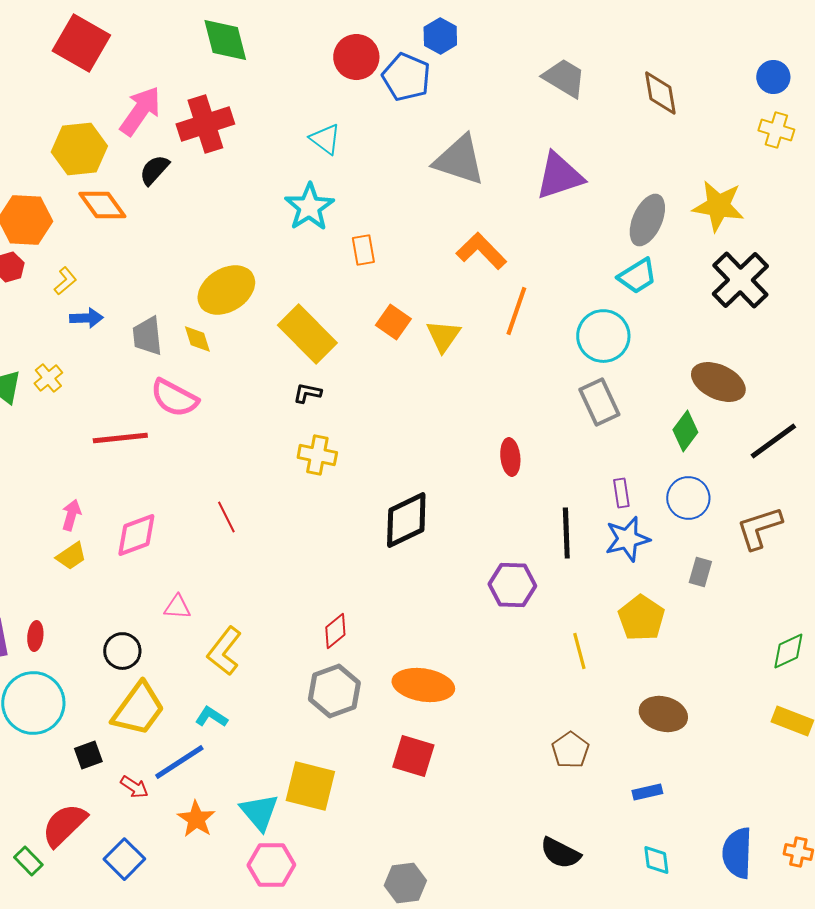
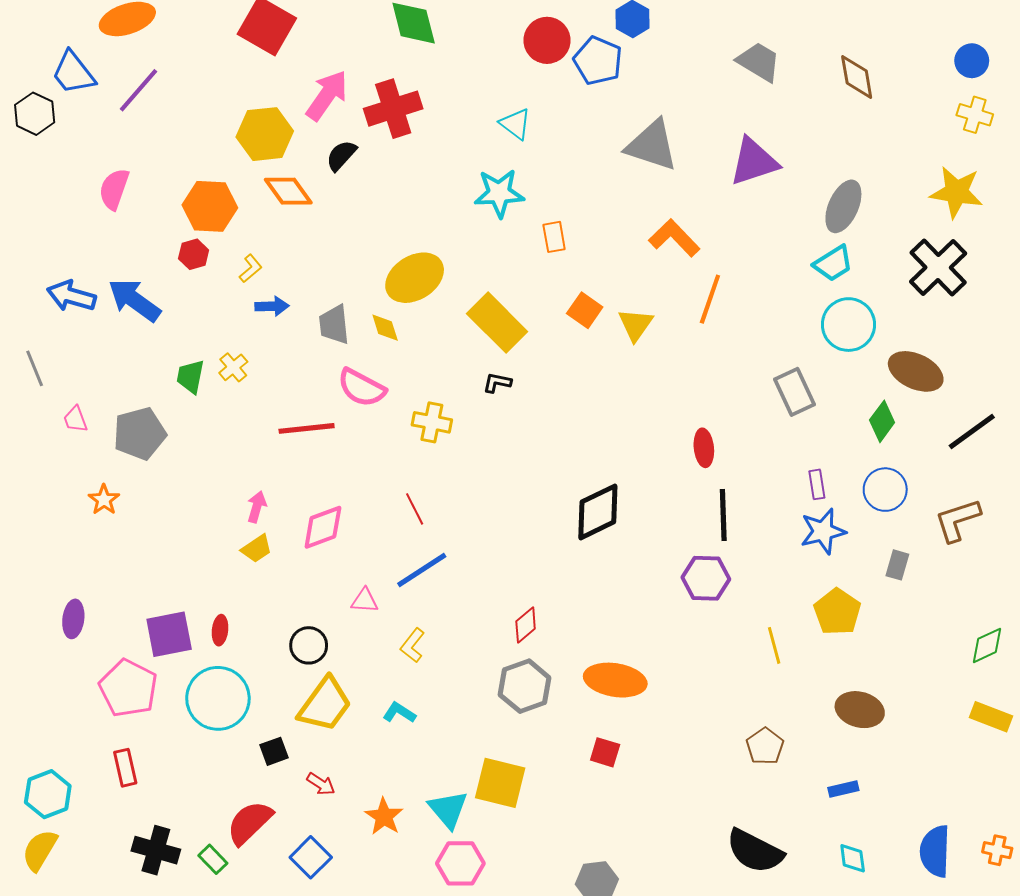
yellow star: (718, 206) -> (956, 192), moved
cyan star: (309, 207) -> (499, 193), turned 30
cyan circle: (603, 336) -> (848, 325), moved
yellow cross: (317, 455) -> (432, 422), moved
black line: (566, 533) -> (723, 515), moved
yellow L-shape: (224, 651) -> (413, 645), size x0.7
red square: (413, 756) -> (605, 752), size x0.7
blue line: (179, 762) -> (422, 570), moved
black semicircle: (560, 853) -> (755, 851), size x1.4

